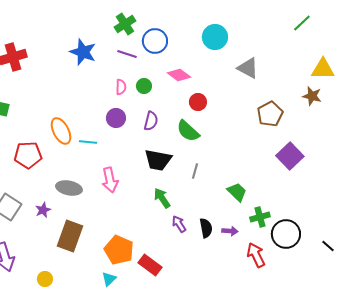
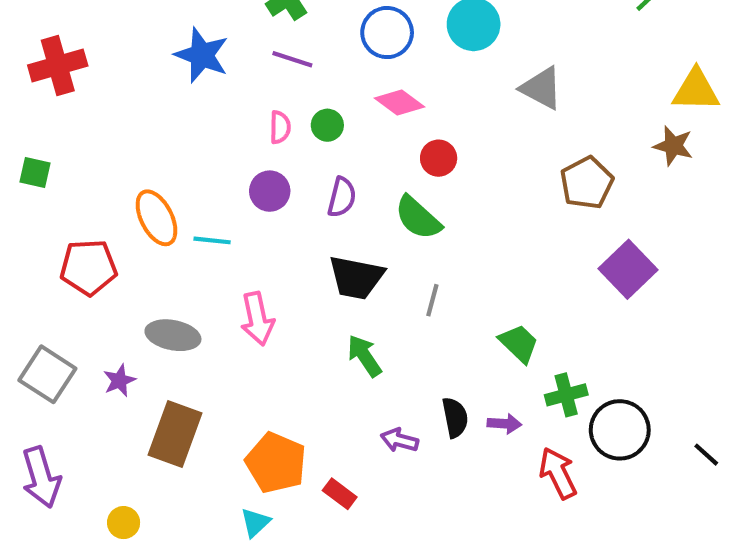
blue circle: (155, 41) -> (387, 33), moved
purple arrow: (179, 224) -> (399, 440), moved, turned -42
red rectangle: (150, 265) -> (340, 494), size x0.7

